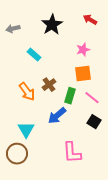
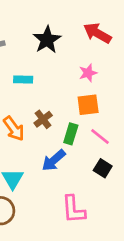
red arrow: (90, 20) -> (97, 33), size x1.5
cyan rectangle: (34, 55) -> (23, 80), turned -40

